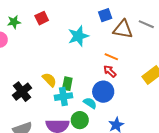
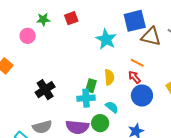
blue square: (105, 15) -> (135, 21), size x1.6
cyan star: (78, 36) -> (106, 39), turned -30
yellow semicircle: (49, 80) -> (109, 77), moved, turned 35
blue circle: (103, 92) -> (142, 95), moved

